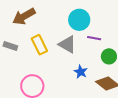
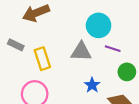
gray triangle: (67, 44) -> (81, 52), turned -36
yellow rectangle: (39, 45) -> (42, 59), moved

